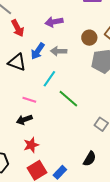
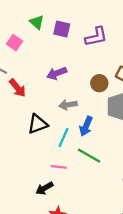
blue arrow: (38, 51) -> (86, 126), moved
black triangle: (17, 62) -> (38, 124), moved, turned -30
pink line: (29, 100) -> (59, 167), moved

